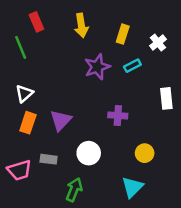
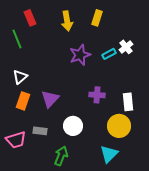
yellow rectangle: (123, 34) -> (97, 18), moved
white cross: (158, 43) -> (126, 47), moved
white rectangle: (166, 98) -> (128, 102), moved
yellow circle: (145, 153) -> (119, 126), size x1.5

